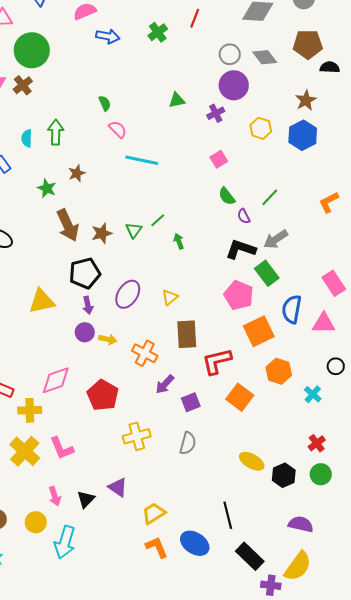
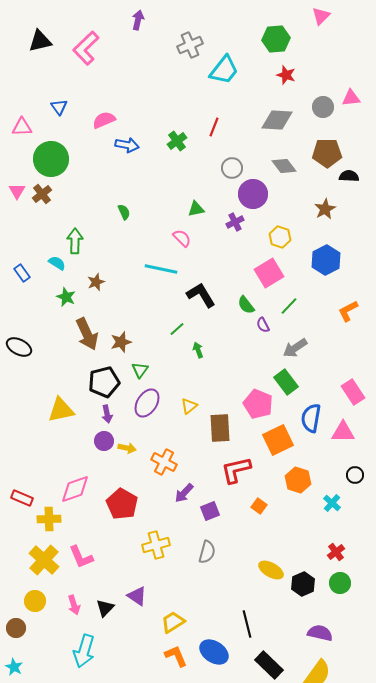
gray circle: (230, 54) -> (232, 168), moved
pink semicircle: (118, 129) -> (182, 238), moved
blue hexagon: (303, 135) -> (326, 260), moved
cyan semicircle: (27, 138) -> (57, 263), moved, turned 120
pink square: (219, 159) -> (269, 273), moved, size x1.6
green triangle: (134, 230) -> (140, 370), moved
black L-shape: (241, 249) -> (201, 295), moved, turned 40
brown rectangle: (187, 334) -> (220, 428), moved
orange square: (240, 397) -> (259, 506), size x0.6
yellow circle: (36, 522) -> (35, 601), moved

